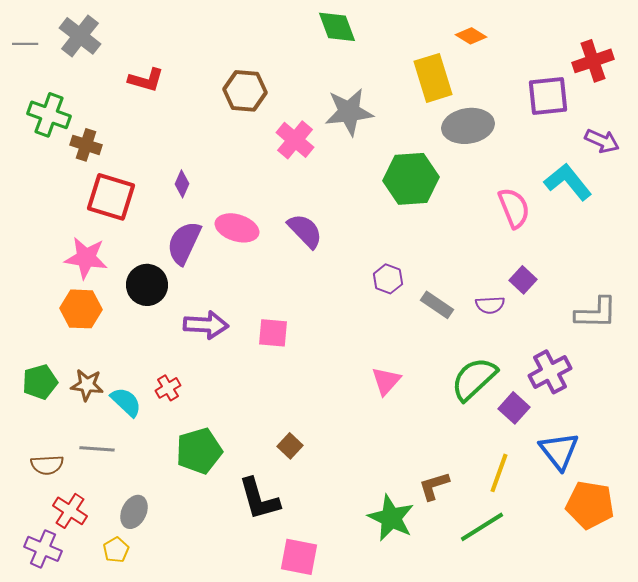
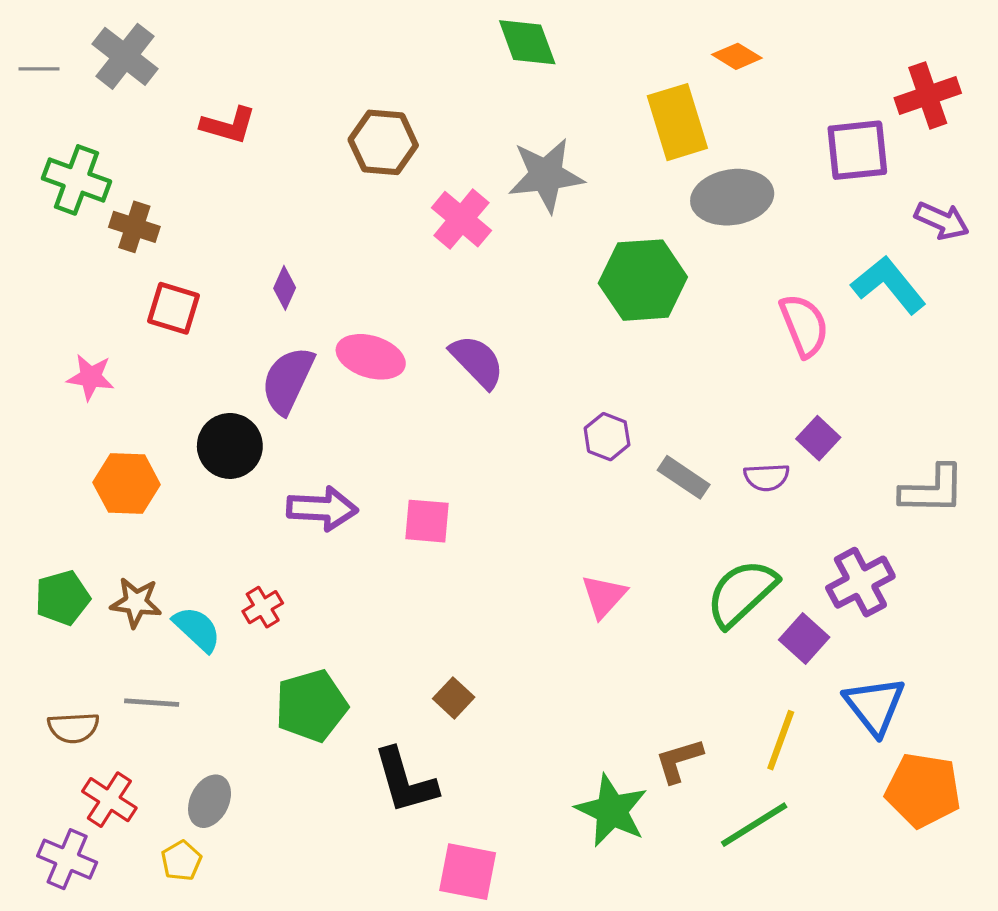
red square: (111, 197) -> (174, 308), size x0.7
pink star: (86, 258) -> (91, 377), moved, size x0.7

